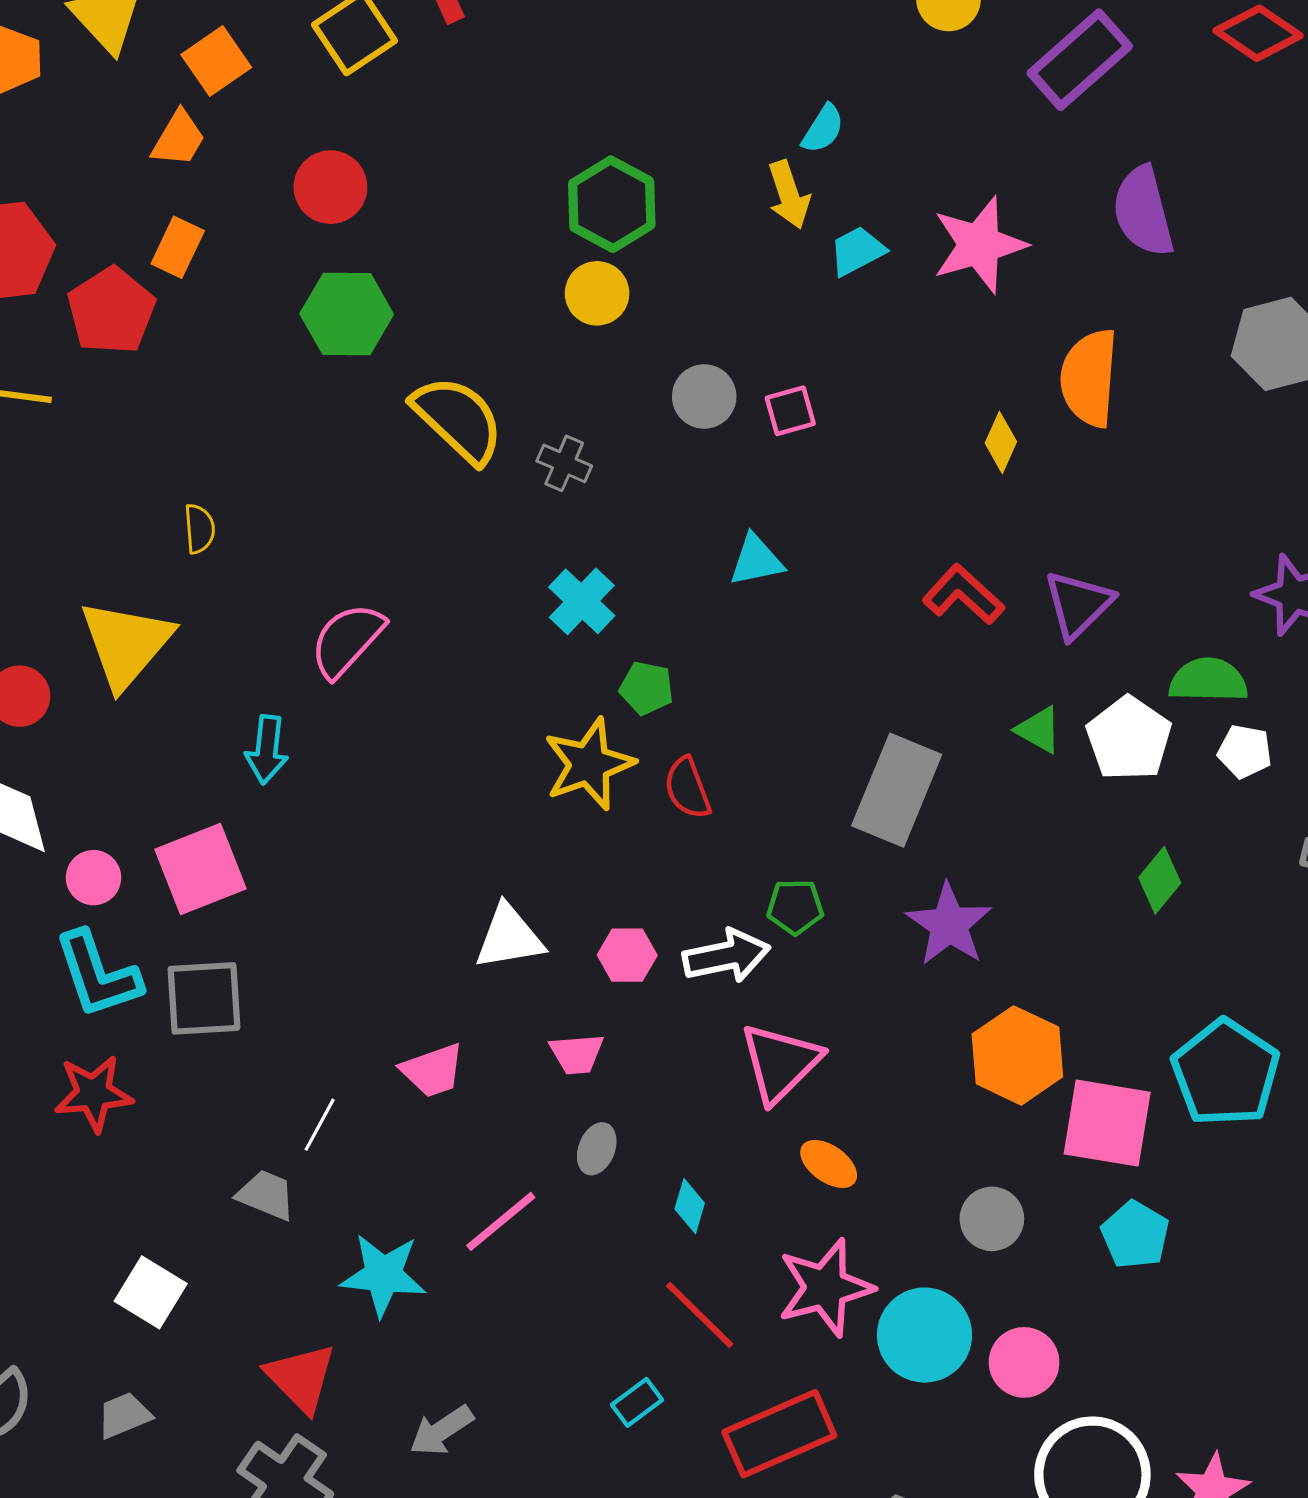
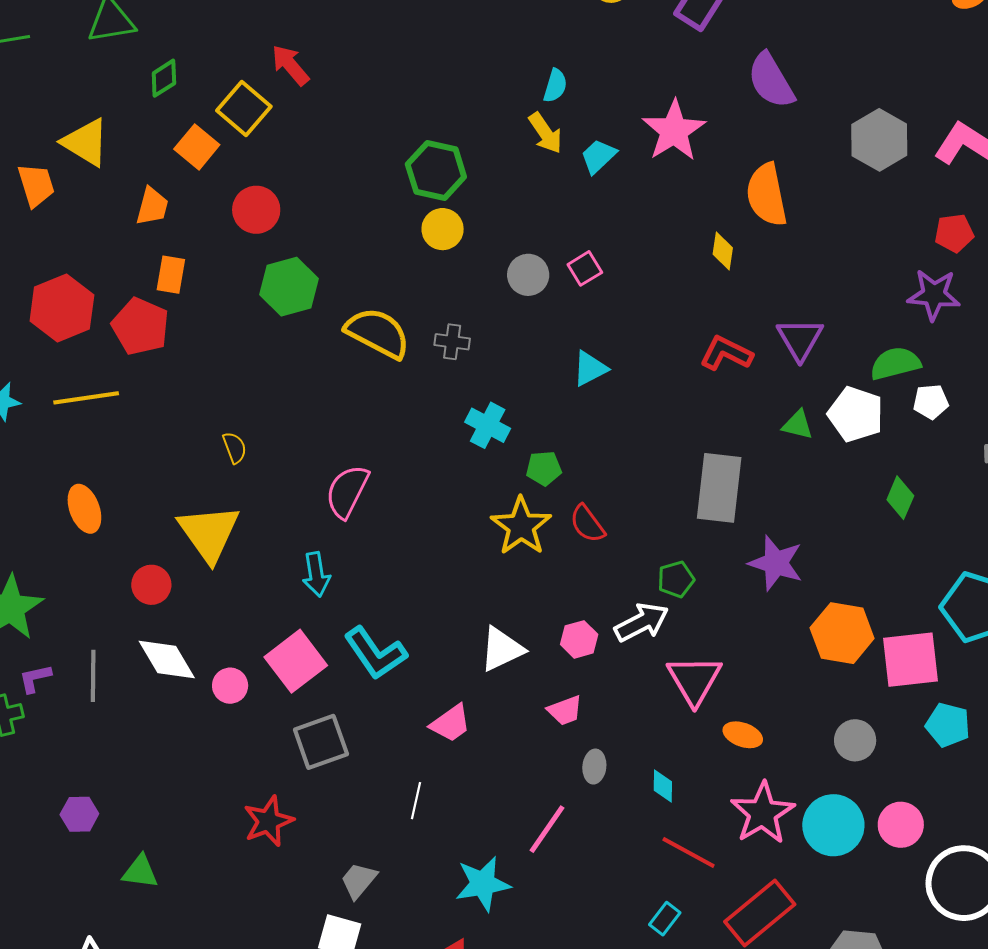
orange square: (216, 61) -> (197, 147), moved
cyan L-shape: (98, 975) -> (375, 653), moved
pink trapezoid: (433, 1070) -> (451, 723), moved
gray trapezoid: (266, 1195) -> (359, 881), moved, turned -57

